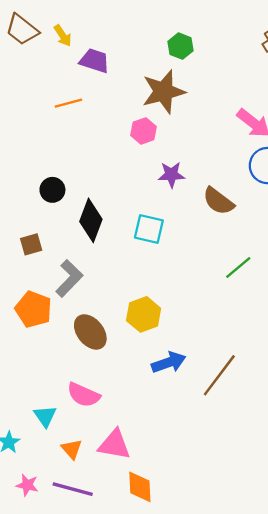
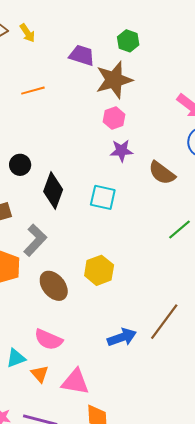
purple trapezoid: (95, 61) -> (82, 55), moved
pink hexagon: (143, 131) -> (114, 118), moved
blue arrow: (169, 362) -> (122, 337), moved
cyan triangle: (45, 416) -> (16, 358), turned 45
orange triangle: (72, 449) -> (40, 374), moved

